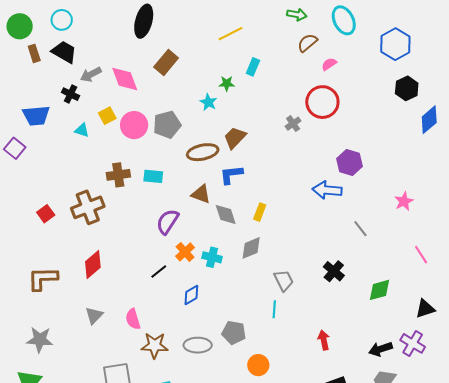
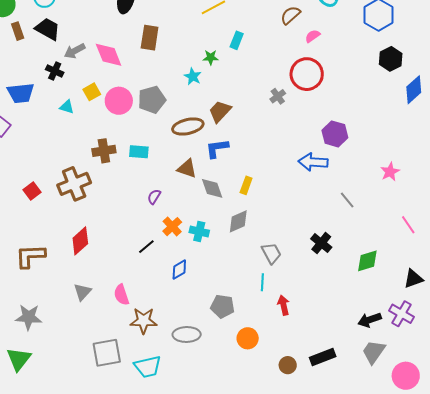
brown rectangle: (166, 63) -> (150, 38), turned -30
purple semicircle: (168, 222) -> (154, 197), size x0.6
red arrow: (324, 340) -> (283, 305), moved
gray ellipse: (198, 345) -> (187, 335), moved

